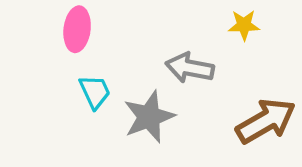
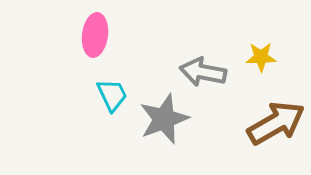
yellow star: (244, 25) -> (261, 57), moved

